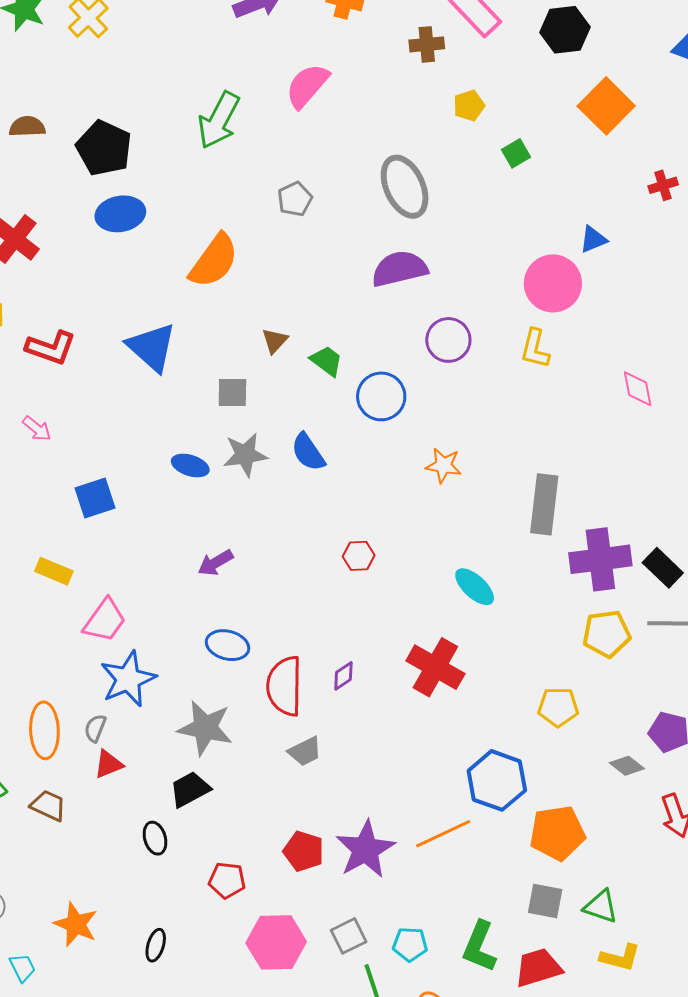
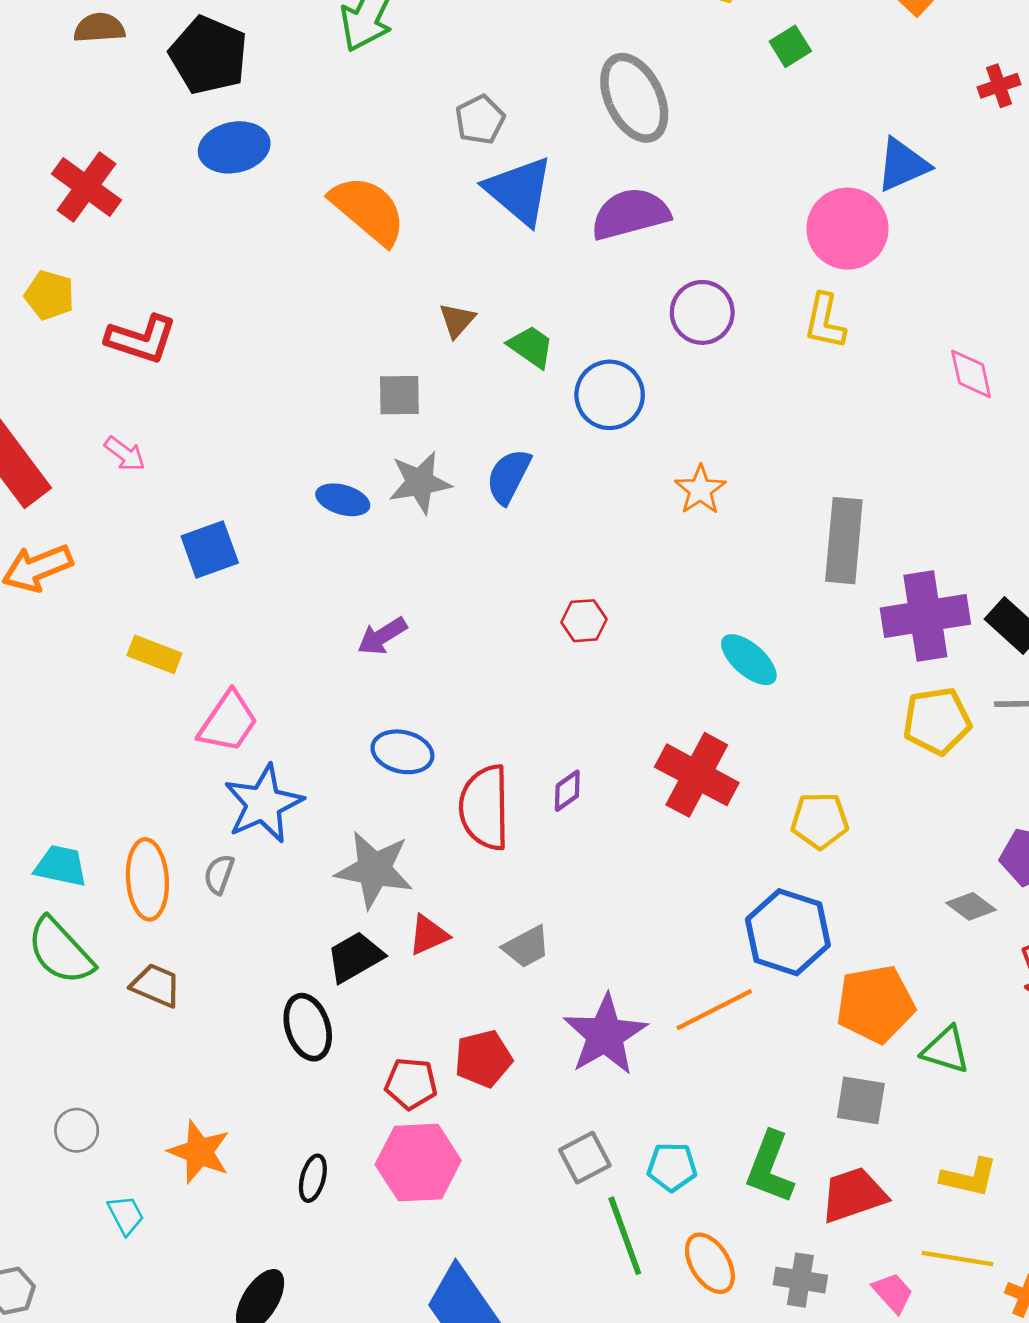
blue triangle: (593, 239) -> (903, 165), size x1.4
orange semicircle: (214, 261) -> (368, 210), turned -84
blue triangle: (152, 347) -> (519, 191), moved
blue semicircle: (308, 452) -> (509, 476), turned 63
orange star: (444, 465) -> (700, 490), turned 30
yellow pentagon: (558, 707) -> (820, 821), moved
gray trapezoid: (305, 751) -> (526, 947), moved
red triangle: (108, 764) -> (428, 935), moved
black ellipse: (155, 838) -> (308, 1027), size x1.4
red pentagon: (304, 851) -> (483, 1059), moved, turned -30
green triangle: (601, 906) -> (946, 1050), moved
pink hexagon: (276, 942) -> (418, 1163), moved

